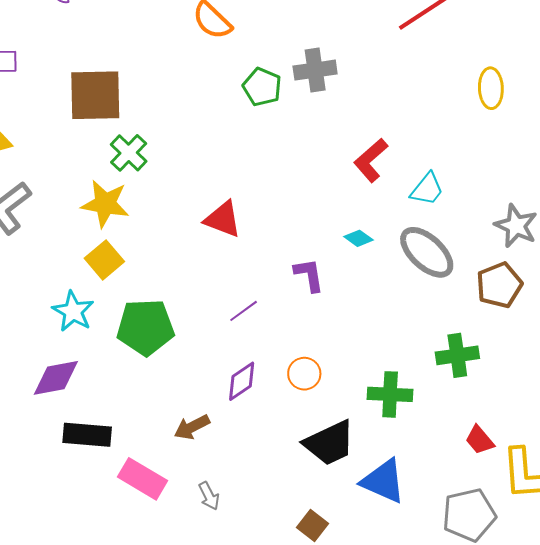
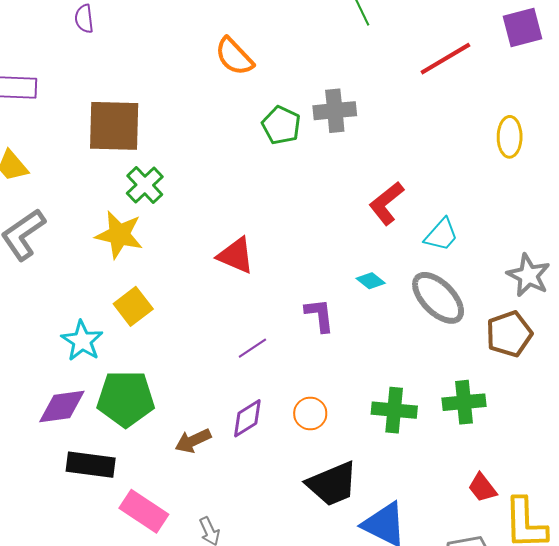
yellow square: (104, 260) -> (133, 306), moved
green pentagon: (145, 327) -> (126, 399), moved
green cross: (390, 394) -> (394, 410), moved
brown arrow: (192, 427) -> (193, 441), moved

